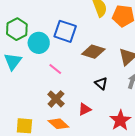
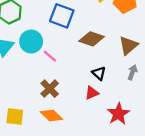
cyan circle: (39, 43) -> (31, 42), moved
red triangle: (85, 109) -> (92, 93), moved

